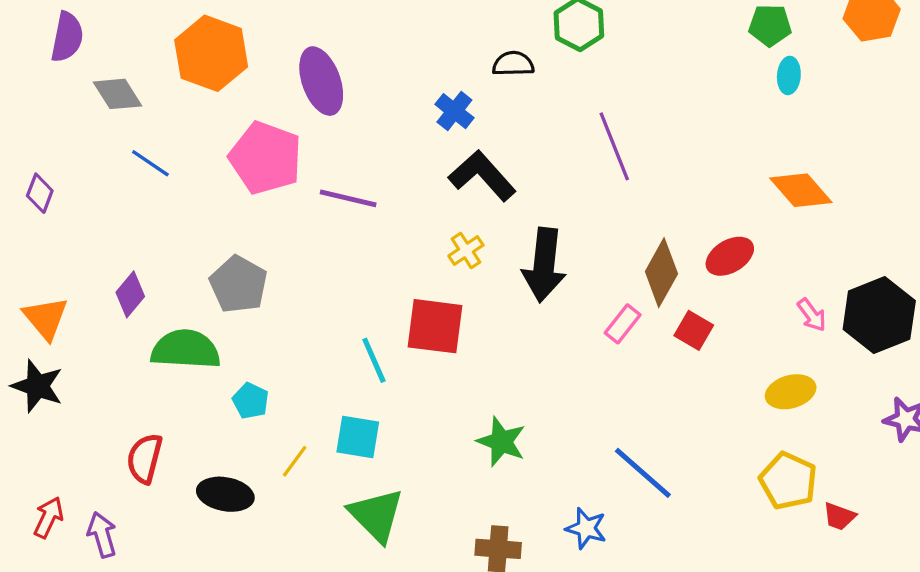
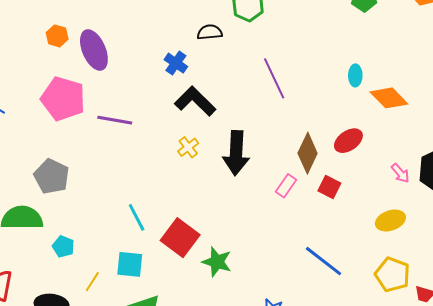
orange hexagon: (211, 53) -> (57, 36), moved, size x0.5
cyan ellipse: (789, 75) -> (355, 75), moved
red square: (435, 326) -> (180, 238), moved, turned 33
blue line: (643, 473) -> (323, 261), moved

